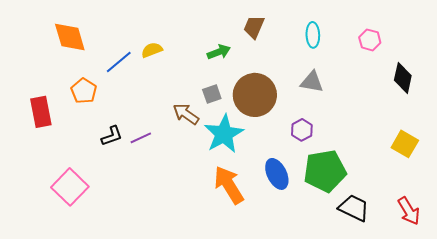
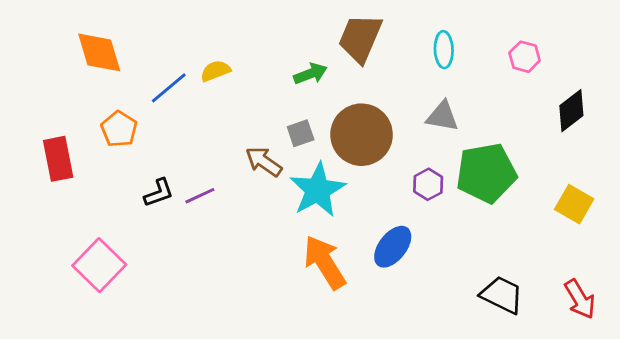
brown trapezoid: (254, 27) -> (360, 38), size x1.5
black diamond: (403, 78) -> (571, 111), turned 40
green pentagon: (325, 171) -> (486, 173), moved
blue ellipse: (277, 174) -> (393, 247), turned 64

